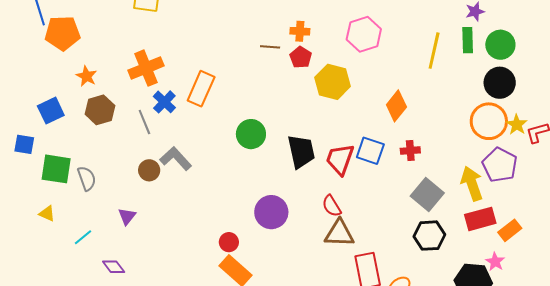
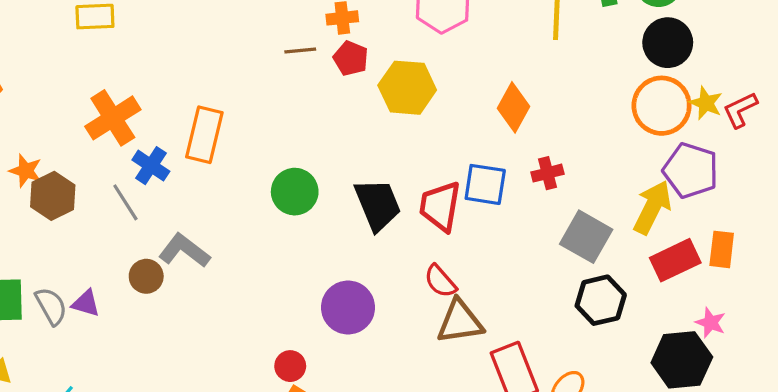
orange star: (87, 76) -> (26, 171), moved
yellow arrow: (472, 184) -> (652, 207), turned 56
purple triangle: (127, 216) -> (86, 303), moved, turned -42
orange rectangle: (510, 230) -> (722, 249), moved, turned -35

